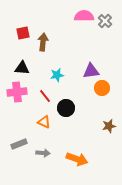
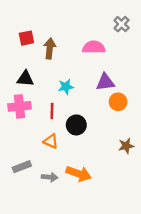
pink semicircle: (84, 16) -> (94, 47), moved
red line: (45, 96) -> (52, 111), turned 40
orange arrow: (77, 159) -> (79, 174), moved

